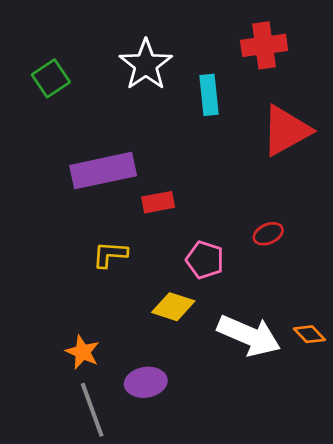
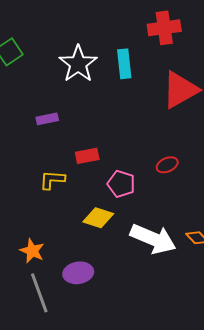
white star: (146, 65) -> (78, 64), moved
purple rectangle: (103, 171) -> (47, 119), size x0.5
red rectangle: (158, 202) -> (87, 156), moved

